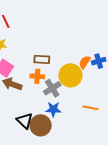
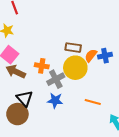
brown rectangle: (42, 59) -> (73, 48), moved
black triangle: (25, 121) -> (25, 98), moved
brown circle: (41, 125) -> (17, 114), moved

